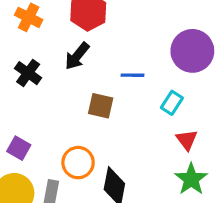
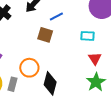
blue line: (132, 75) -> (56, 17), moved, turned -32
cyan rectangle: (172, 103) -> (88, 36), turned 56

